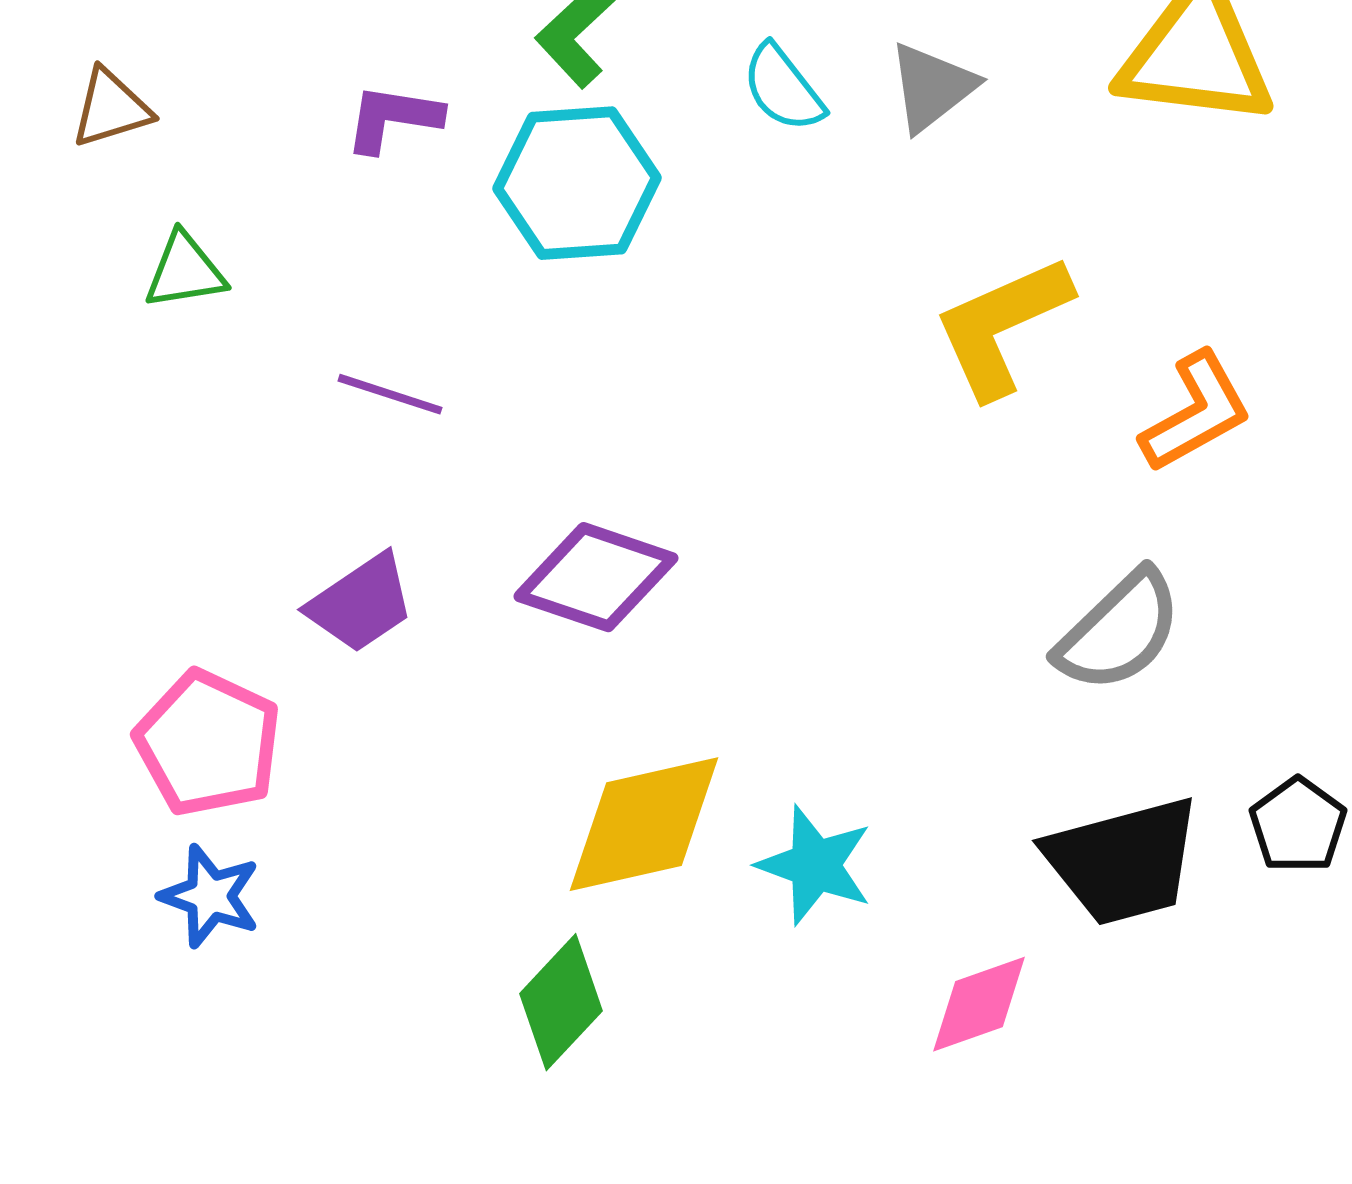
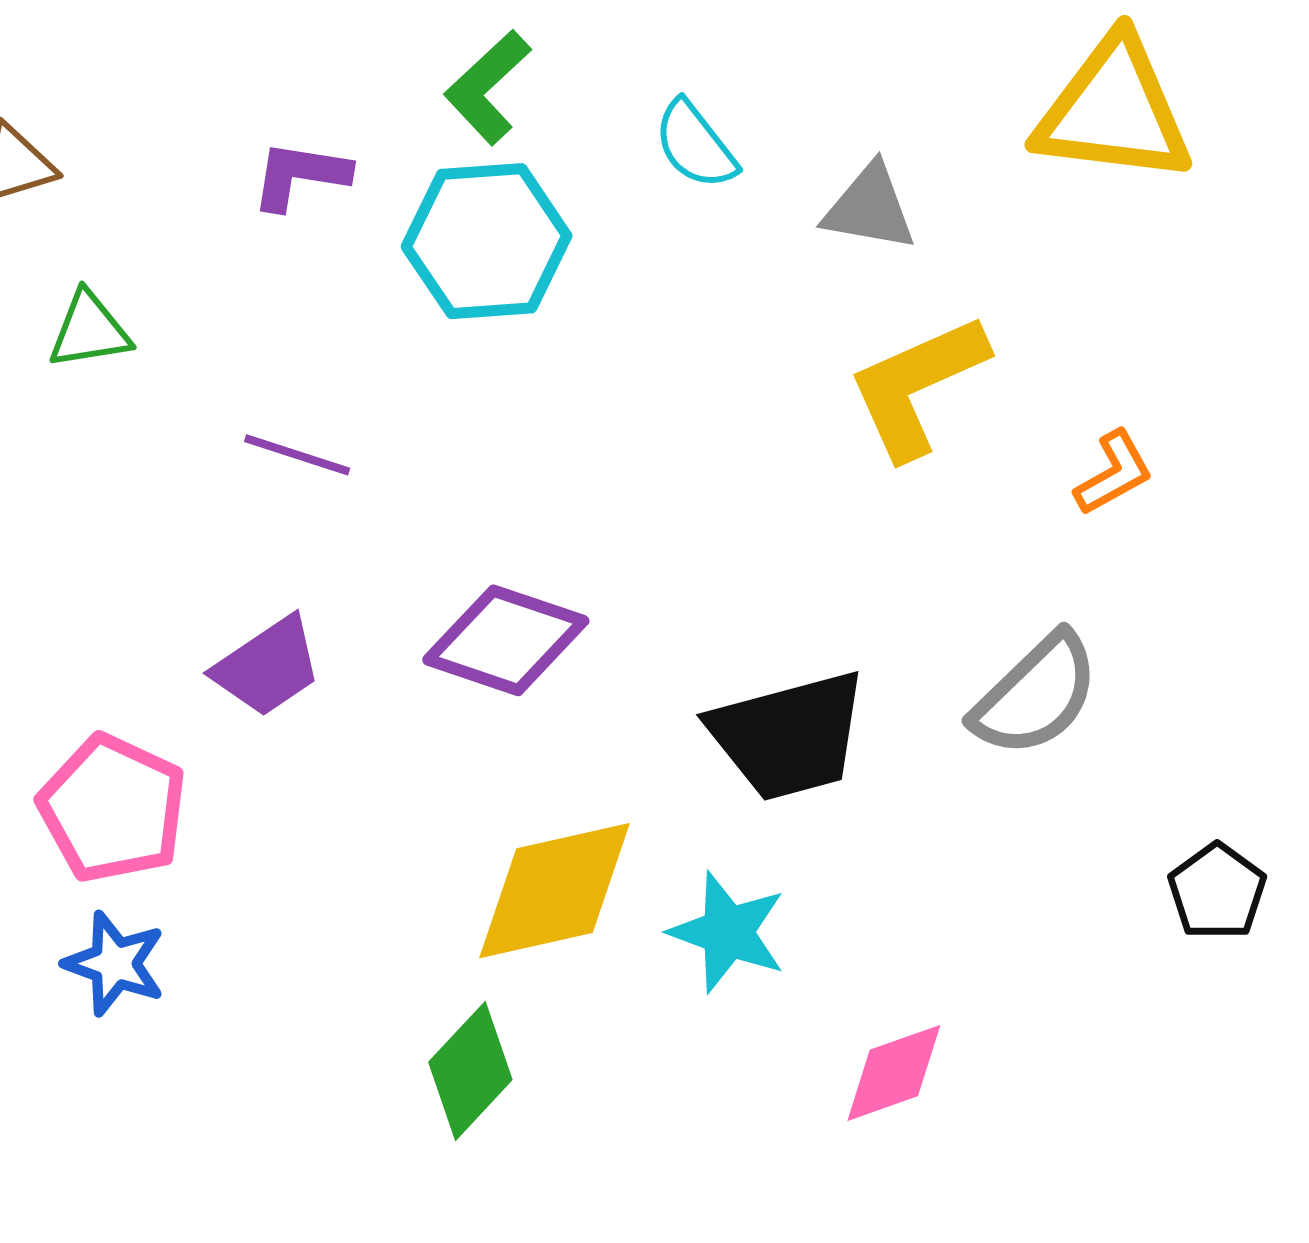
gray triangle: (932, 87) -> (870, 208), moved, turned 48
orange L-shape: (1196, 412) -> (1114, 473), size x0.7
black trapezoid: (1123, 861) -> (789, 736), moved

